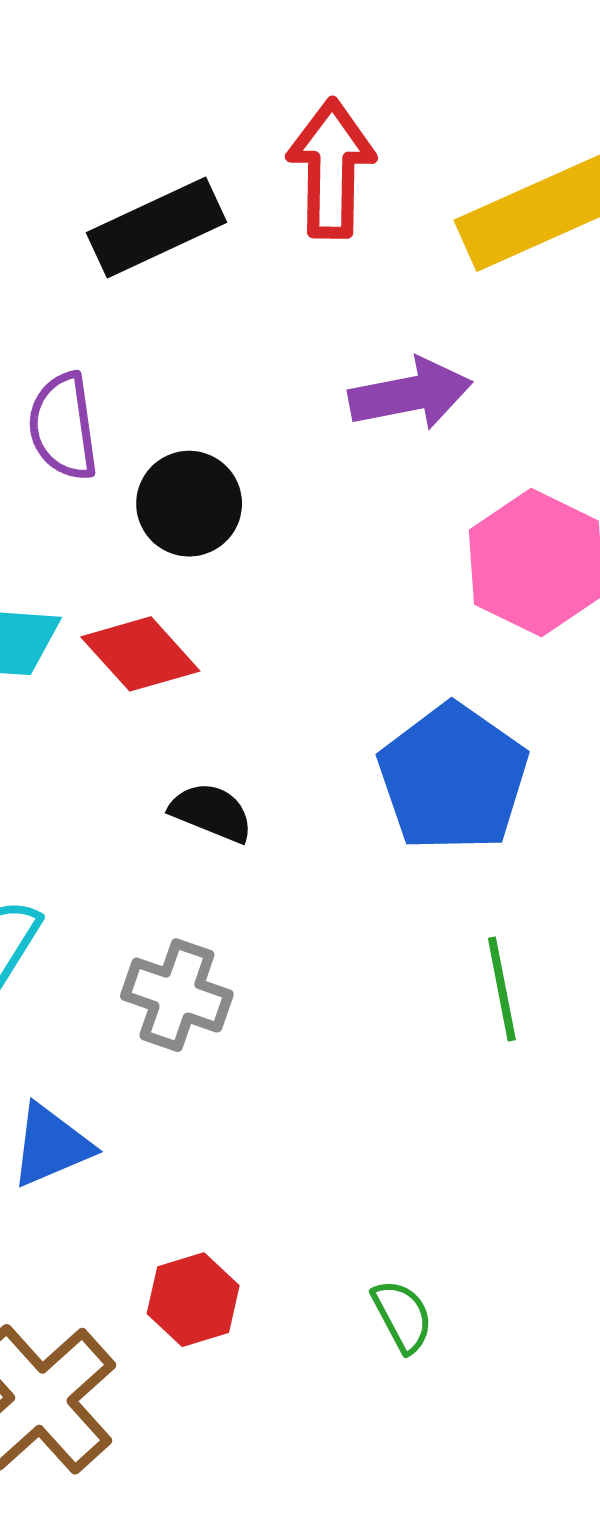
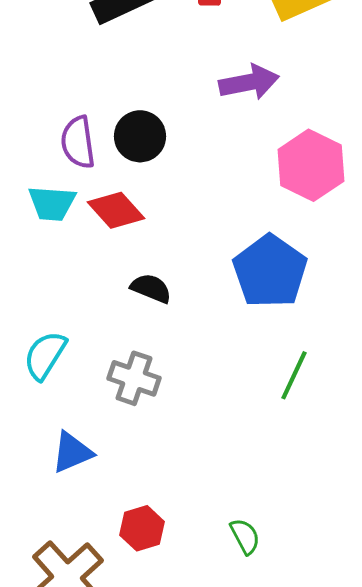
purple semicircle: (63, 426) -> (78, 142), moved
green line: (502, 989) -> (294, 375), turned 36

